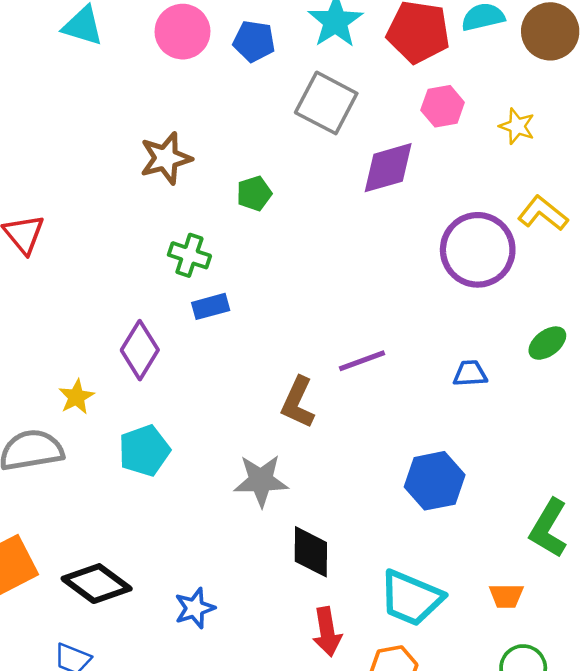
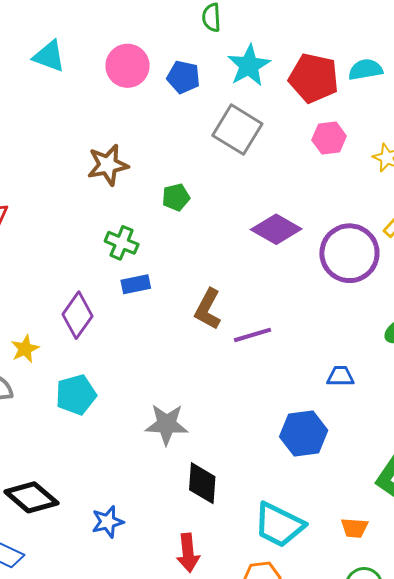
purple diamond: (388, 168) -> (276, 229), moved, turned 42
blue trapezoid: (470, 373) -> (340, 376), moved
brown L-shape: (298, 402) -> (208, 309), moved
red arrow: (327, 632) -> (188, 553), moved

